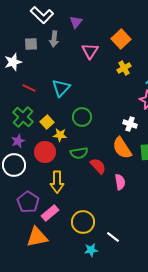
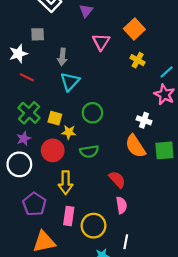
gray arrow: (54, 39) -> (62, 57), moved
yellow cross: (124, 68) -> (138, 60), turned -32
red line: (29, 88) -> (27, 77), moved
yellow square: (47, 122) -> (55, 118), turned -32
red semicircle: (98, 166) -> (117, 179), moved
pink semicircle: (120, 182) -> (121, 205), moved
pink rectangle: (50, 213) -> (69, 216), moved, turned -42
white line: (113, 237) -> (126, 242), turned 64

